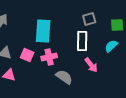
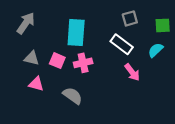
white rectangle: (82, 41) -> (122, 44), turned -54
gray semicircle: (64, 77) -> (73, 96), moved

